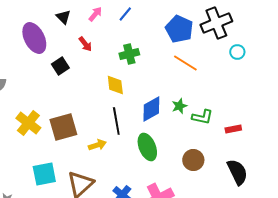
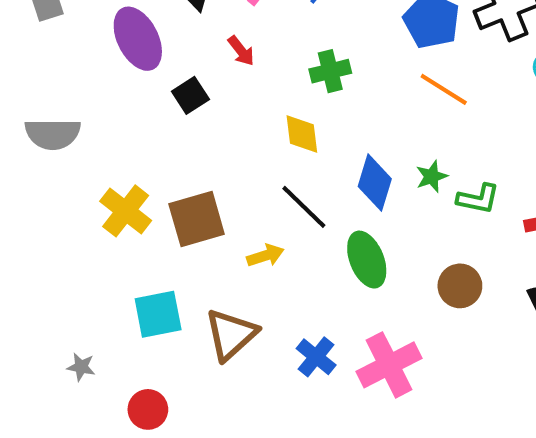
blue diamond: (151, 109) -> (375, 183), turned -44
black line: (116, 121) -> (304, 207), turned -36

